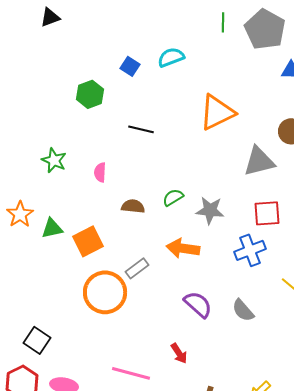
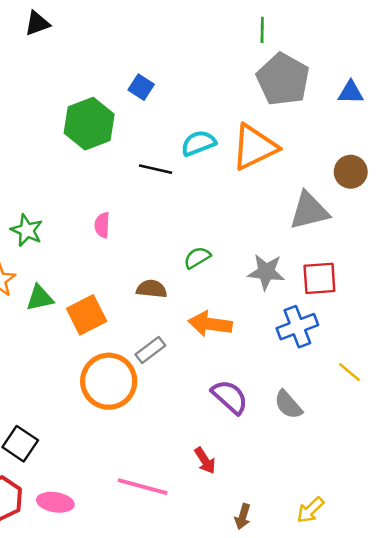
gray pentagon: (265, 29) -> (283, 79), moved
cyan semicircle: (171, 57) -> (198, 143), moved
green hexagon: (90, 94) -> (89, 124), size x1.4
green star: (54, 160) -> (27, 230), moved
brown semicircle: (133, 206) -> (152, 289), moved
gray star: (210, 210) -> (266, 272), moved

